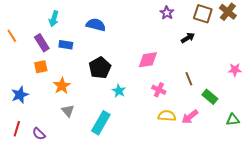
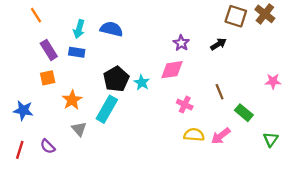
purple star: (167, 13) -> (181, 43), moved
cyan arrow: (54, 19) -> (79, 29), moved
orange line: (12, 36) -> (36, 15), moved
cyan star: (119, 91) -> (142, 82), moved
blue star: (20, 95) -> (23, 110), turned 30
green triangle: (233, 120) -> (271, 139), turned -48
cyan rectangle: (101, 123) -> (107, 109), moved
purple semicircle: (39, 134) -> (48, 146), moved

